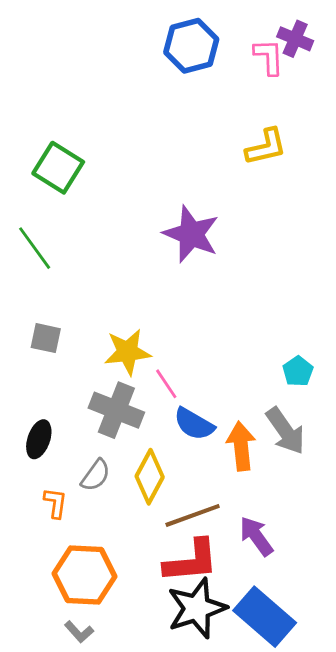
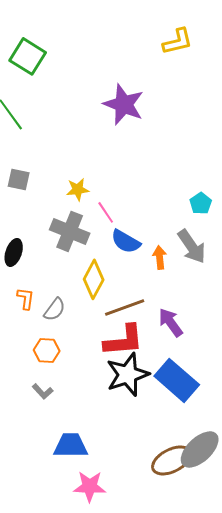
yellow star: (127, 352) -> (78, 189), size x0.7
orange arrow: (241, 446) -> (160, 257), size x0.7
gray semicircle: (96, 475) -> (55, 309), moved
orange hexagon: (85, 575) -> (47, 350), size x0.6

